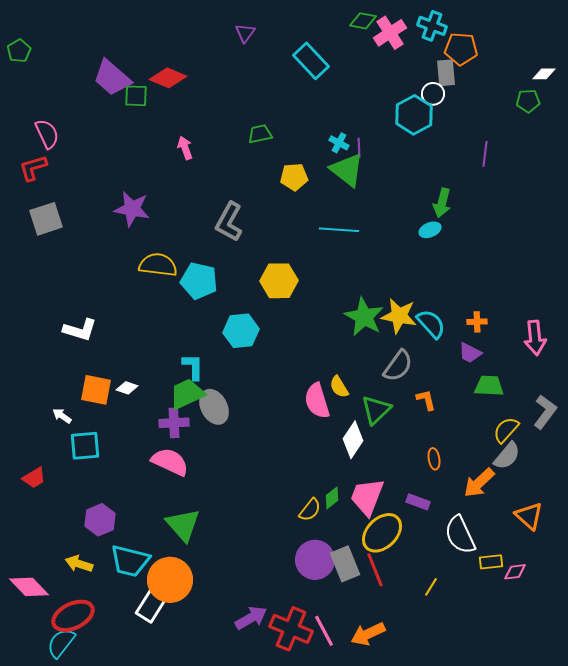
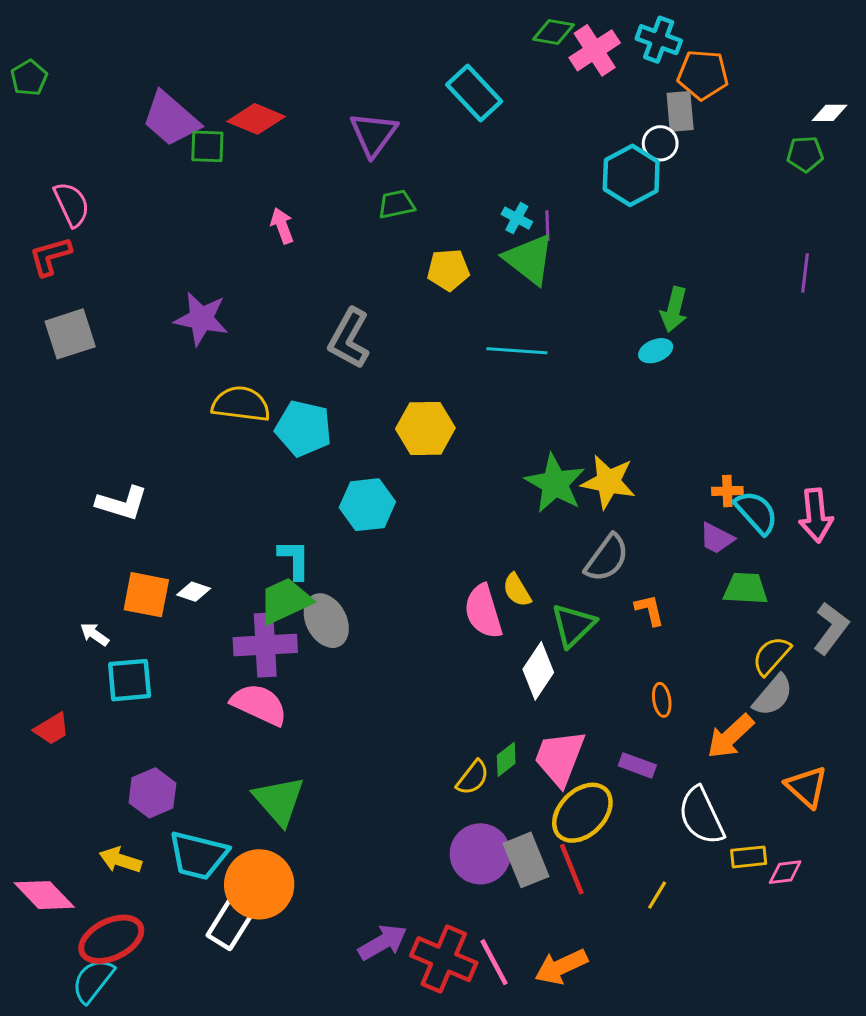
purple triangle: (245, 33) -> (374, 134), moved, size x1.6
purple line: (485, 154) -> (805, 273), moved
cyan semicircle: (431, 324) -> (756, 512), moved
purple cross: (174, 423) -> (265, 645), size x1.4

